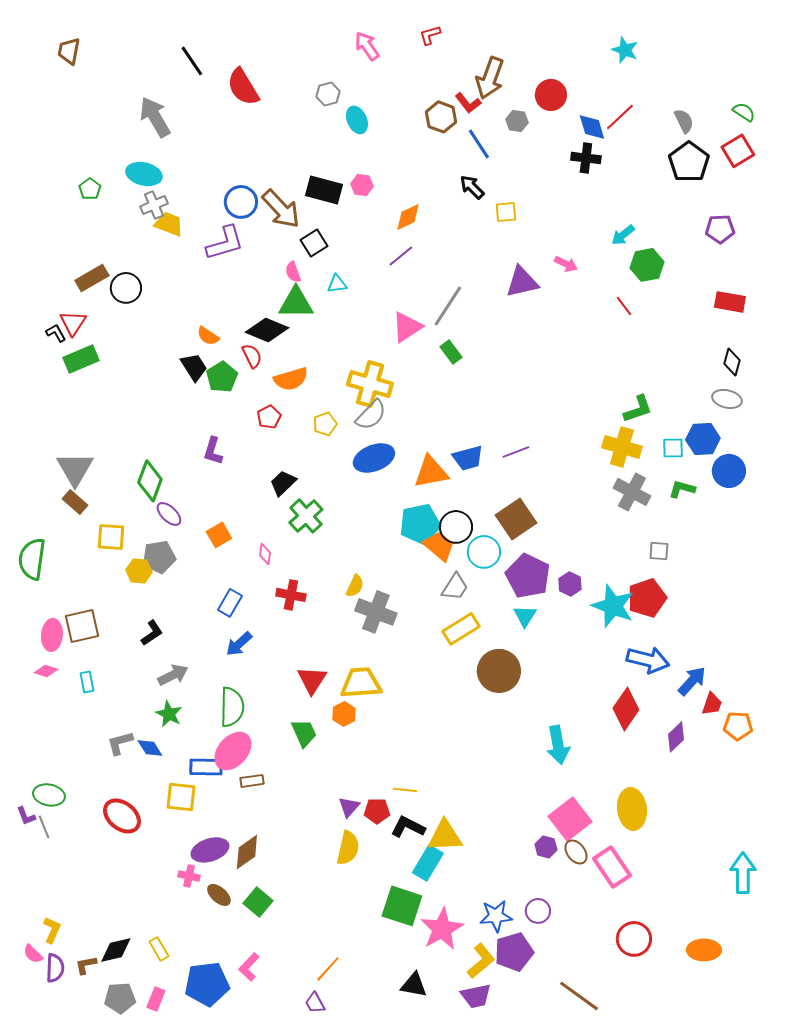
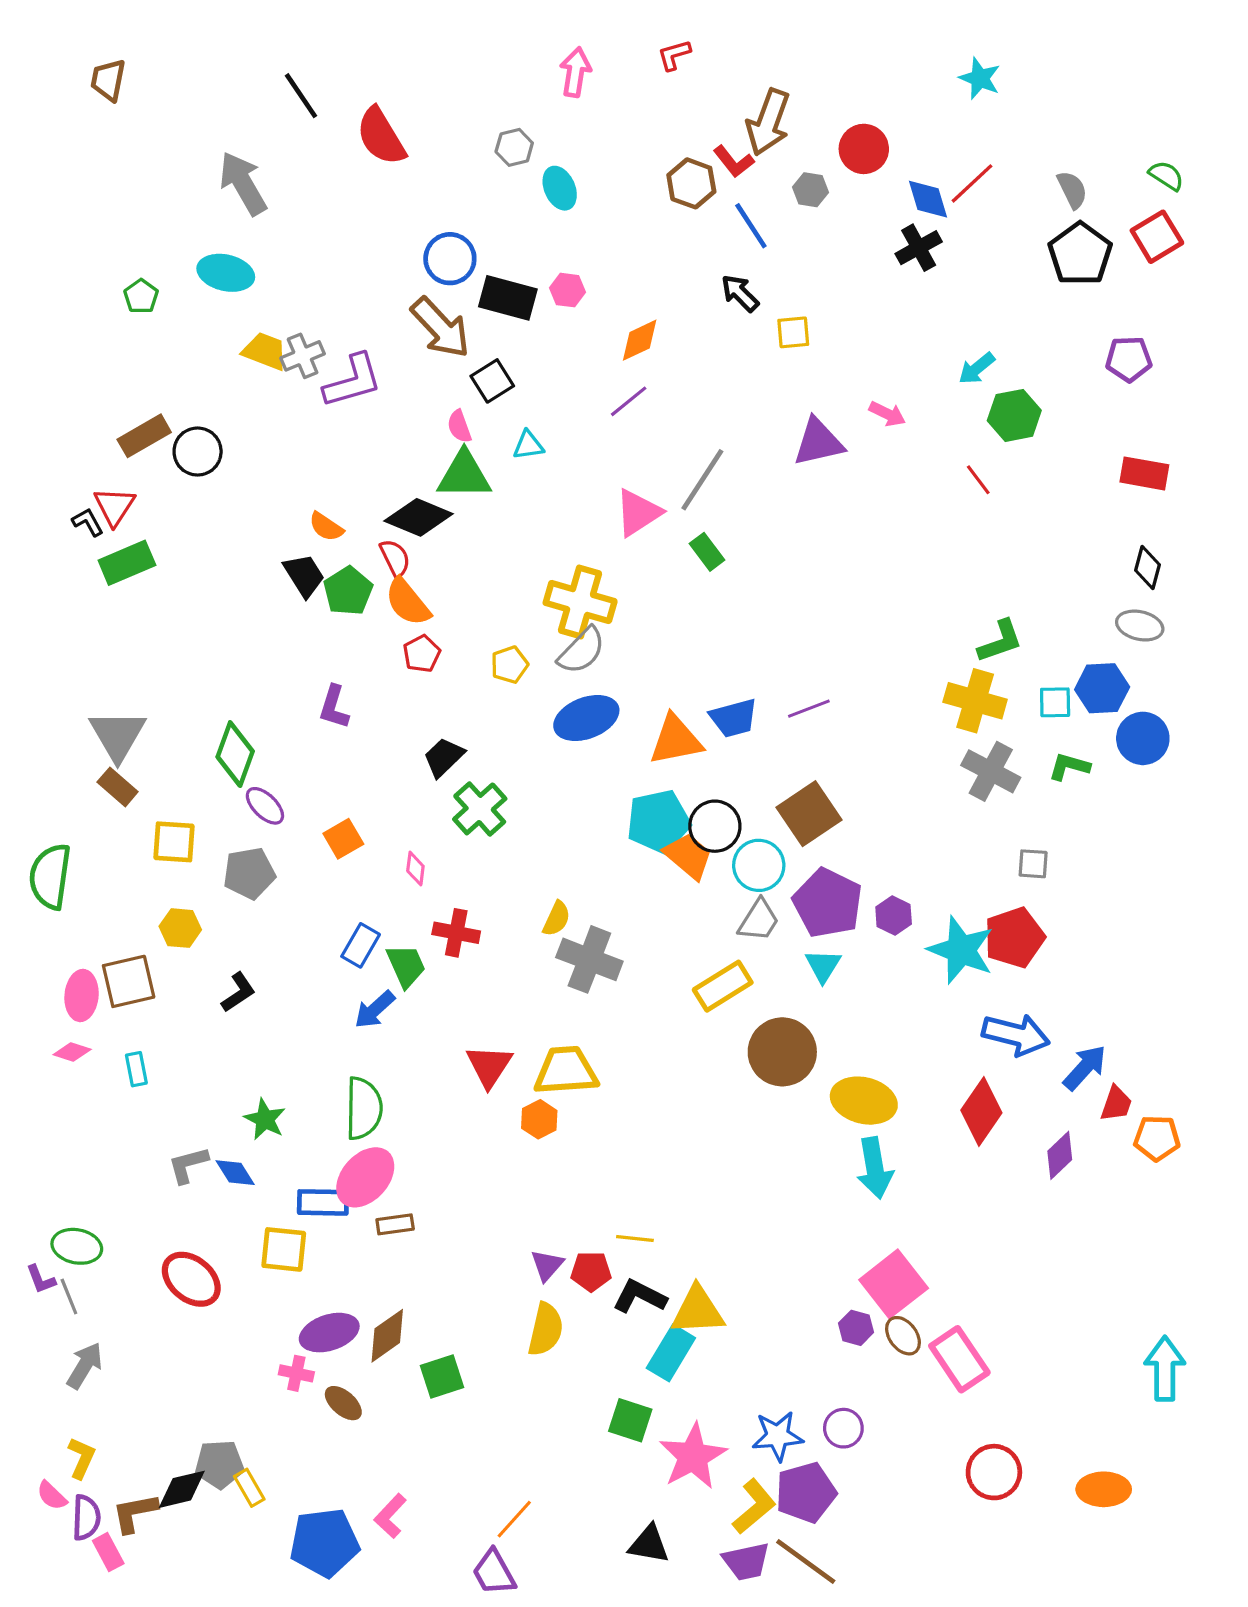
pink arrow: (367, 46) -> (575, 72), turned 44
black cross: (586, 158) -> (919, 248), turned -36
blue circle: (241, 202) -> (450, 259), moved
gray cross: (154, 205) -> (303, 356), moved
orange semicircle: (291, 379) -> (408, 602), moved, turned 68
yellow hexagon: (139, 571) -> (180, 928), moved
gray trapezoid: (455, 587) -> (759, 920), moved
gray arrow: (173, 675) -> (85, 1365), moved, turned -32
green trapezoid: (304, 733) -> (406, 966), moved
yellow ellipse: (632, 809) -> (864, 1101), moved, turned -69
green square: (258, 902) -> (442, 1376), moved, turned 32
green square: (402, 906) -> (630, 1420), size x0.7
brown L-shape: (86, 965) -> (135, 1513), size x1.4
brown line: (579, 996) -> (806, 1561), moved
gray pentagon: (120, 998) -> (219, 1464), moved
pink rectangle: (156, 999) -> (108, 1552), moved, turned -50
purple trapezoid: (315, 1003) -> (494, 1572), size x1.4

